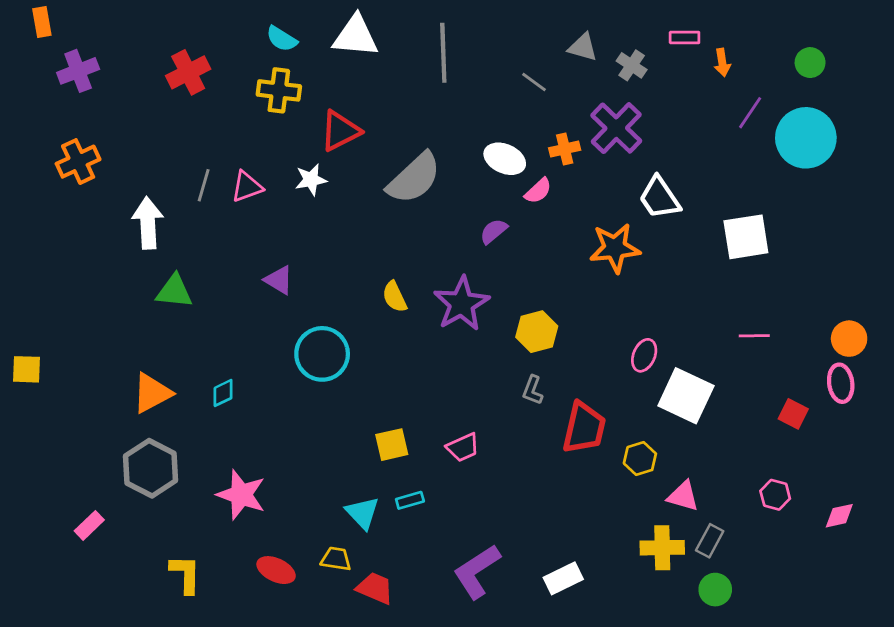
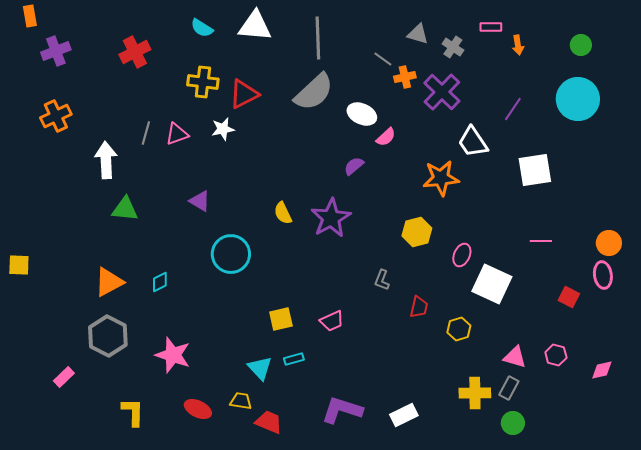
yellow cross: (279, 90) -> (203, 82), moved
purple line: (750, 113) -> (513, 109), moved
orange cross: (565, 149) -> (405, 77), moved
gray semicircle: (414, 178) -> (314, 92), moved
yellow hexagon: (537, 332) -> (417, 232), moved
red trapezoid: (584, 428) -> (419, 307), size x0.6
pink triangle: (683, 496) -> (515, 357), moved
purple L-shape: (477, 571) -> (342, 410), turned 51

